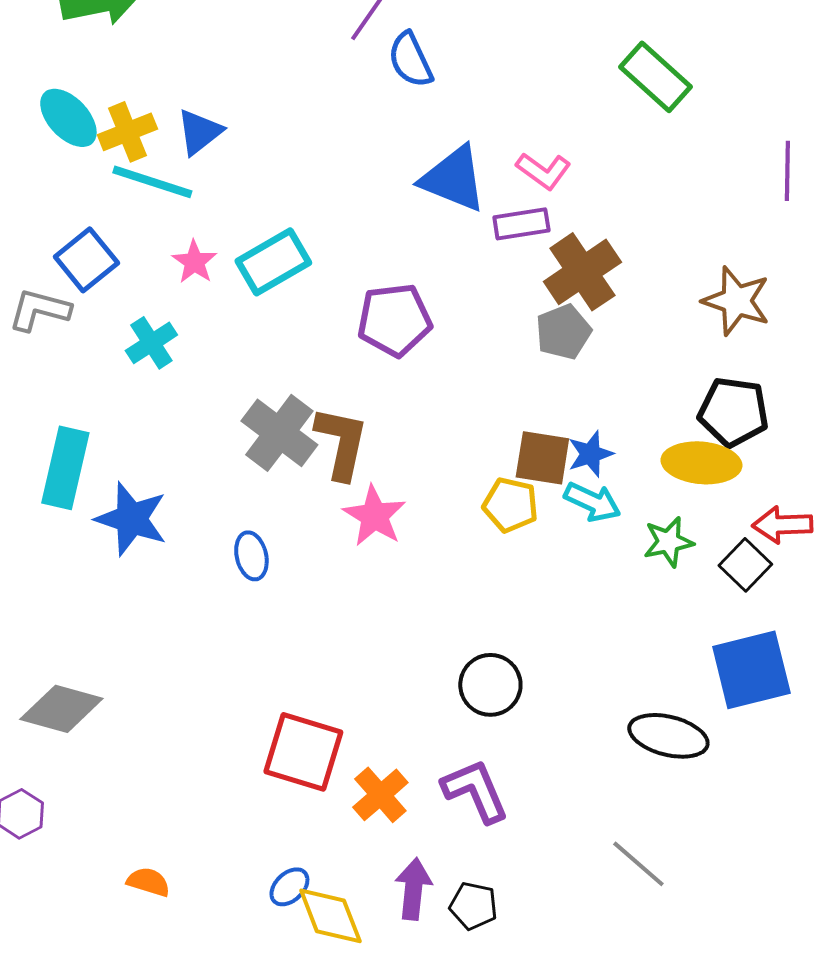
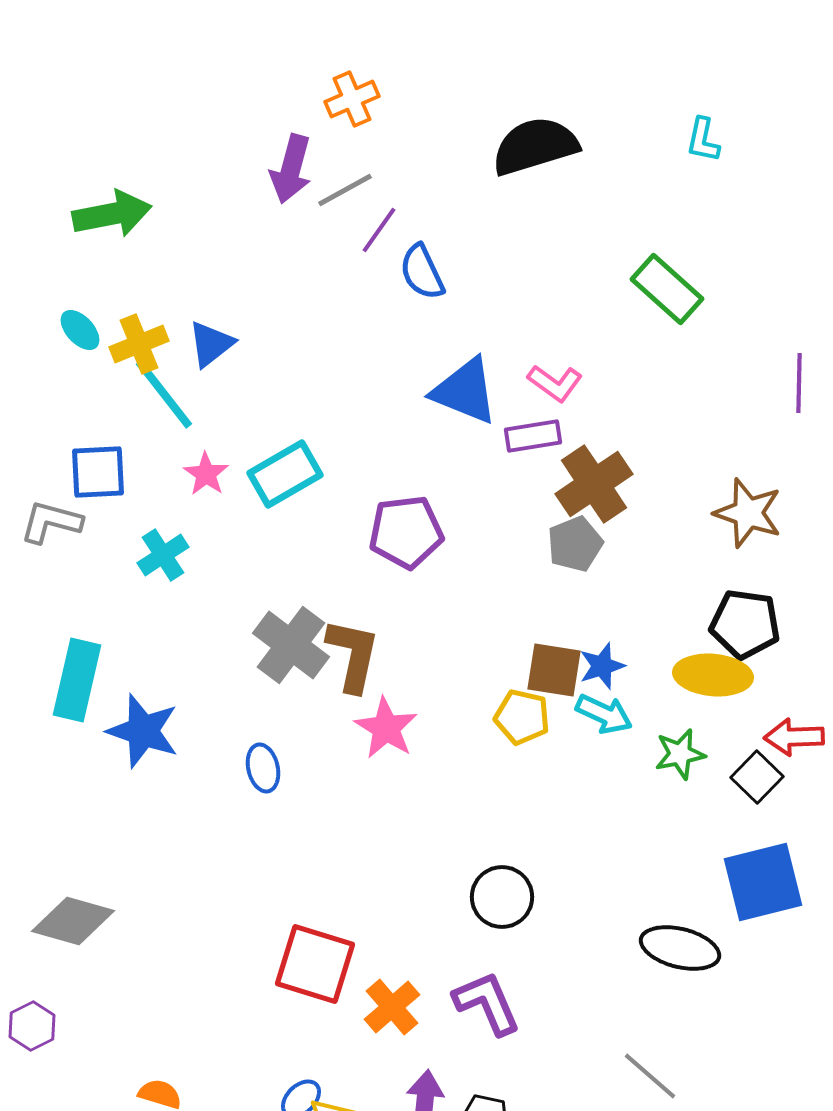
cyan ellipse: (68, 118) -> (80, 330), size x0.7
cyan line: (152, 182) -> (164, 394), turned 34
blue square: (86, 260) -> (98, 472), turned 36

